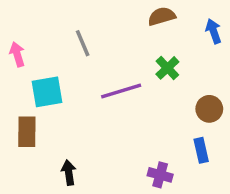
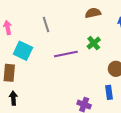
cyan square: (47, 92) -> (23, 51), turned 30
black arrow: (69, 173) -> (13, 98), moved

